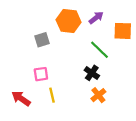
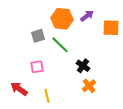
green line: (100, 50) -> (60, 45), moved
yellow line: (52, 95) -> (47, 96), moved

